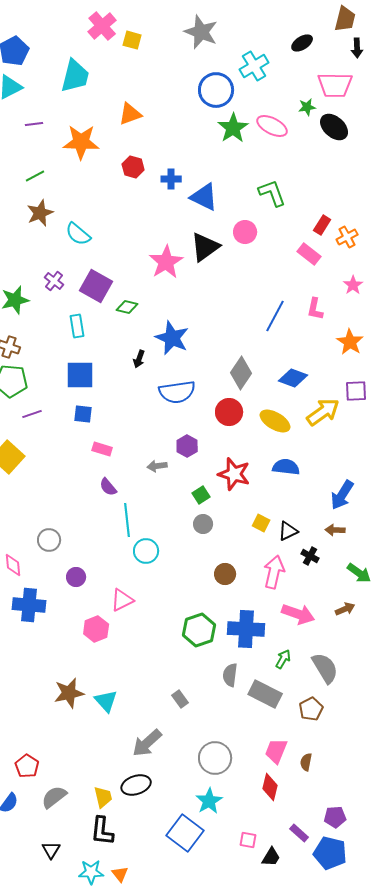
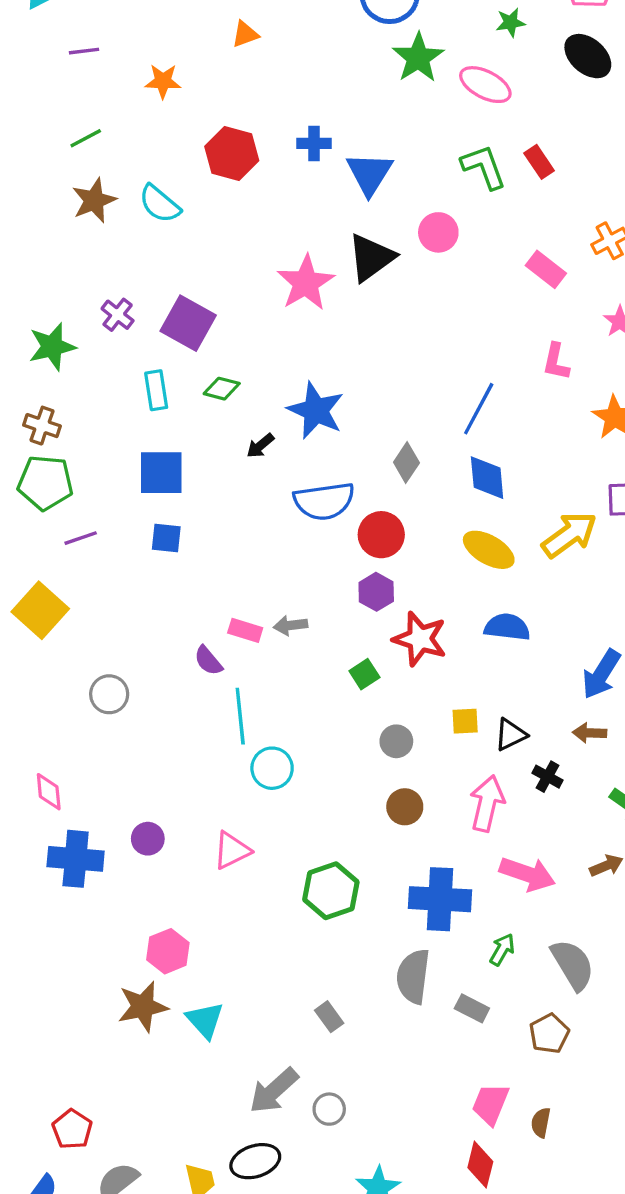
green star: (307, 107) -> (511, 22), moved
orange triangle: (130, 114) -> (245, 34), size x0.7
pink ellipse: (272, 126) -> (485, 85), moved
orange star: (81, 142) -> (163, 81), size x0.6
red hexagon: (133, 167) -> (232, 153), moved, size x1.4
blue triangle: (204, 197) -> (369, 174), turned 36
red rectangle: (322, 225) -> (539, 162), moved, turned -66
cyan semicircle: (78, 234) -> (160, 204), moved
green diamond: (127, 307) -> (222, 389), moved
blue line: (275, 316) -> (479, 409), moved
black arrow: (139, 359) -> (260, 446), turned 30
gray diamond: (241, 373) -> (406, 462), moved, size x0.7
blue diamond: (293, 378) -> (487, 478), moved, turned 64
red circle: (229, 412) -> (381, 535), moved
purple hexagon: (187, 446) -> (376, 592), moved
pink rectangle: (102, 449) -> (245, 630), moved
yellow square: (261, 523) -> (465, 721), turned -30
gray circle: (203, 524) -> (396, 741), moved
gray circle: (49, 540) -> (109, 694), moved
purple circle: (76, 577) -> (148, 839), moved
pink hexagon: (96, 629) -> (168, 951), moved
green hexagon: (199, 630) -> (331, 891), moved
gray semicircle: (230, 675) -> (413, 976), size x1.4
gray rectangle: (265, 694) -> (472, 1008), size x0.6
gray circle: (215, 758) -> (329, 1109), moved, size x0.6

